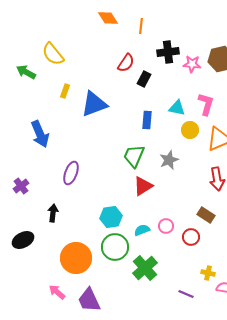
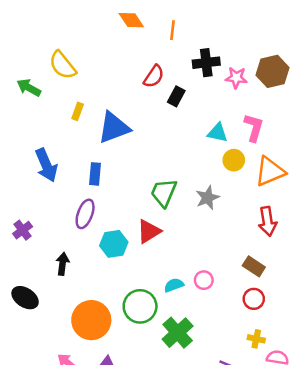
blue rectangle: (147, 120) -> (95, 174), moved
red triangle: (143, 186) -> (149, 231), moved
cyan hexagon: (111, 217) -> (114, 244), moved
red circle: (191, 237) -> (254, 299), moved
black ellipse: (23, 240) -> (25, 298), turned 60

